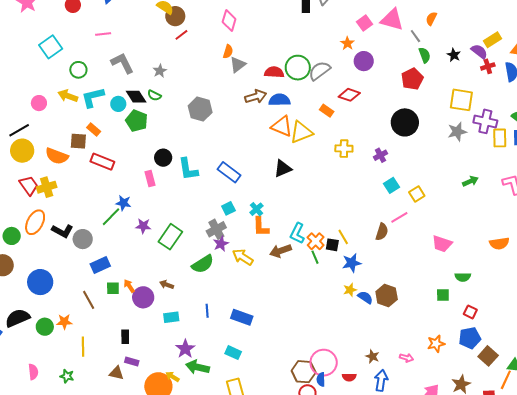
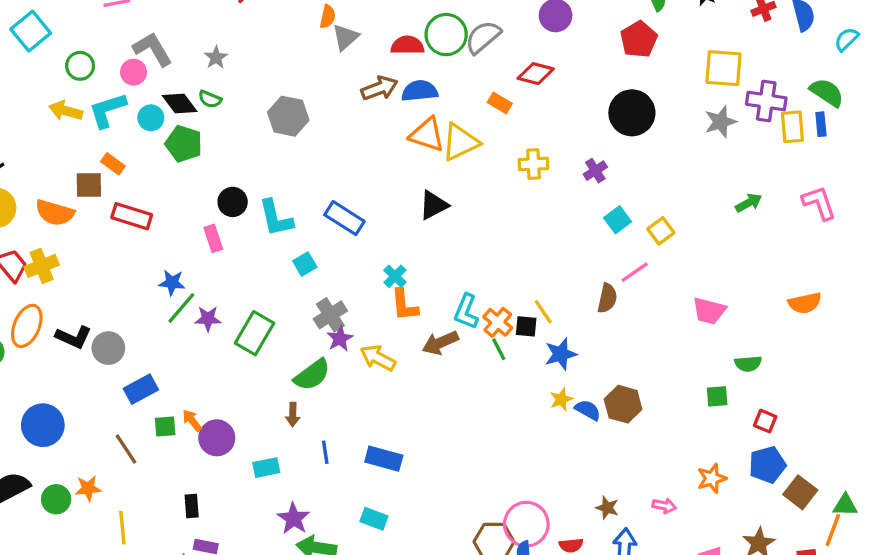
pink circle: (39, 103) -> (134, 72), moved
cyan square: (228, 208) -> (305, 264), moved
green line: (111, 217) -> (181, 308), moved
brown arrow: (167, 285) -> (293, 415), moved, turned -104

